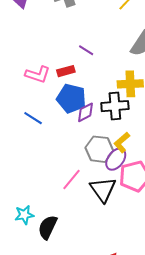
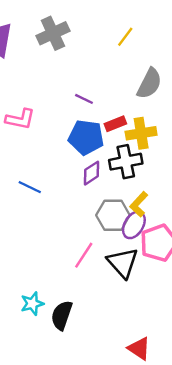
red rectangle: (66, 71) -> (115, 124), moved
pink L-shape: (38, 74) -> (20, 119), moved
blue pentagon: (71, 98) -> (86, 137), moved

